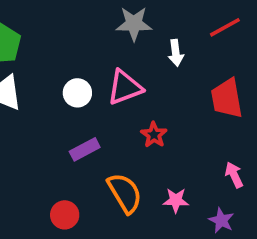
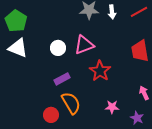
white arrow: (176, 53) -> (112, 12), moved
red star: (154, 135) -> (100, 71), size x1.5
orange semicircle: (125, 193) -> (71, 103), moved

